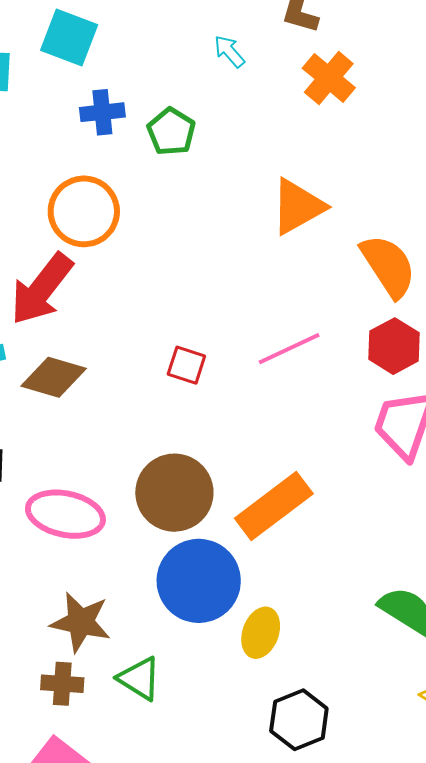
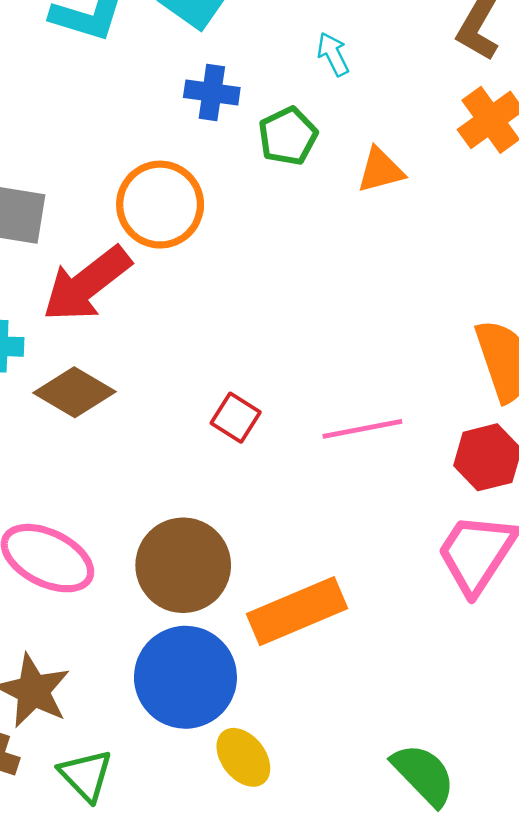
cyan arrow: (229, 51) -> (333, 54), moved
orange triangle: (298, 207) -> (381, 170), moved, size x0.7
yellow ellipse: (261, 633) -> (243, 757), turned -72

